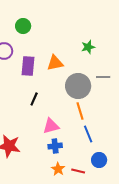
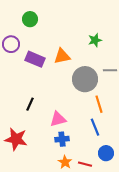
purple rectangle: (28, 66) -> (35, 59), turned -72
black line: (34, 99) -> (30, 104), moved
orange line: (80, 111) -> (99, 104), moved

